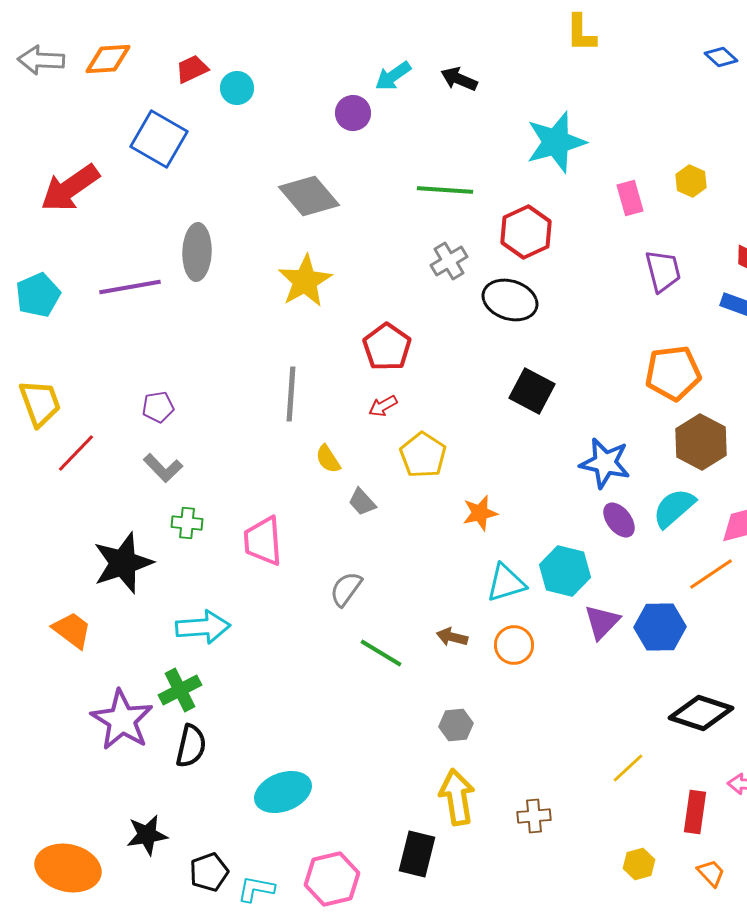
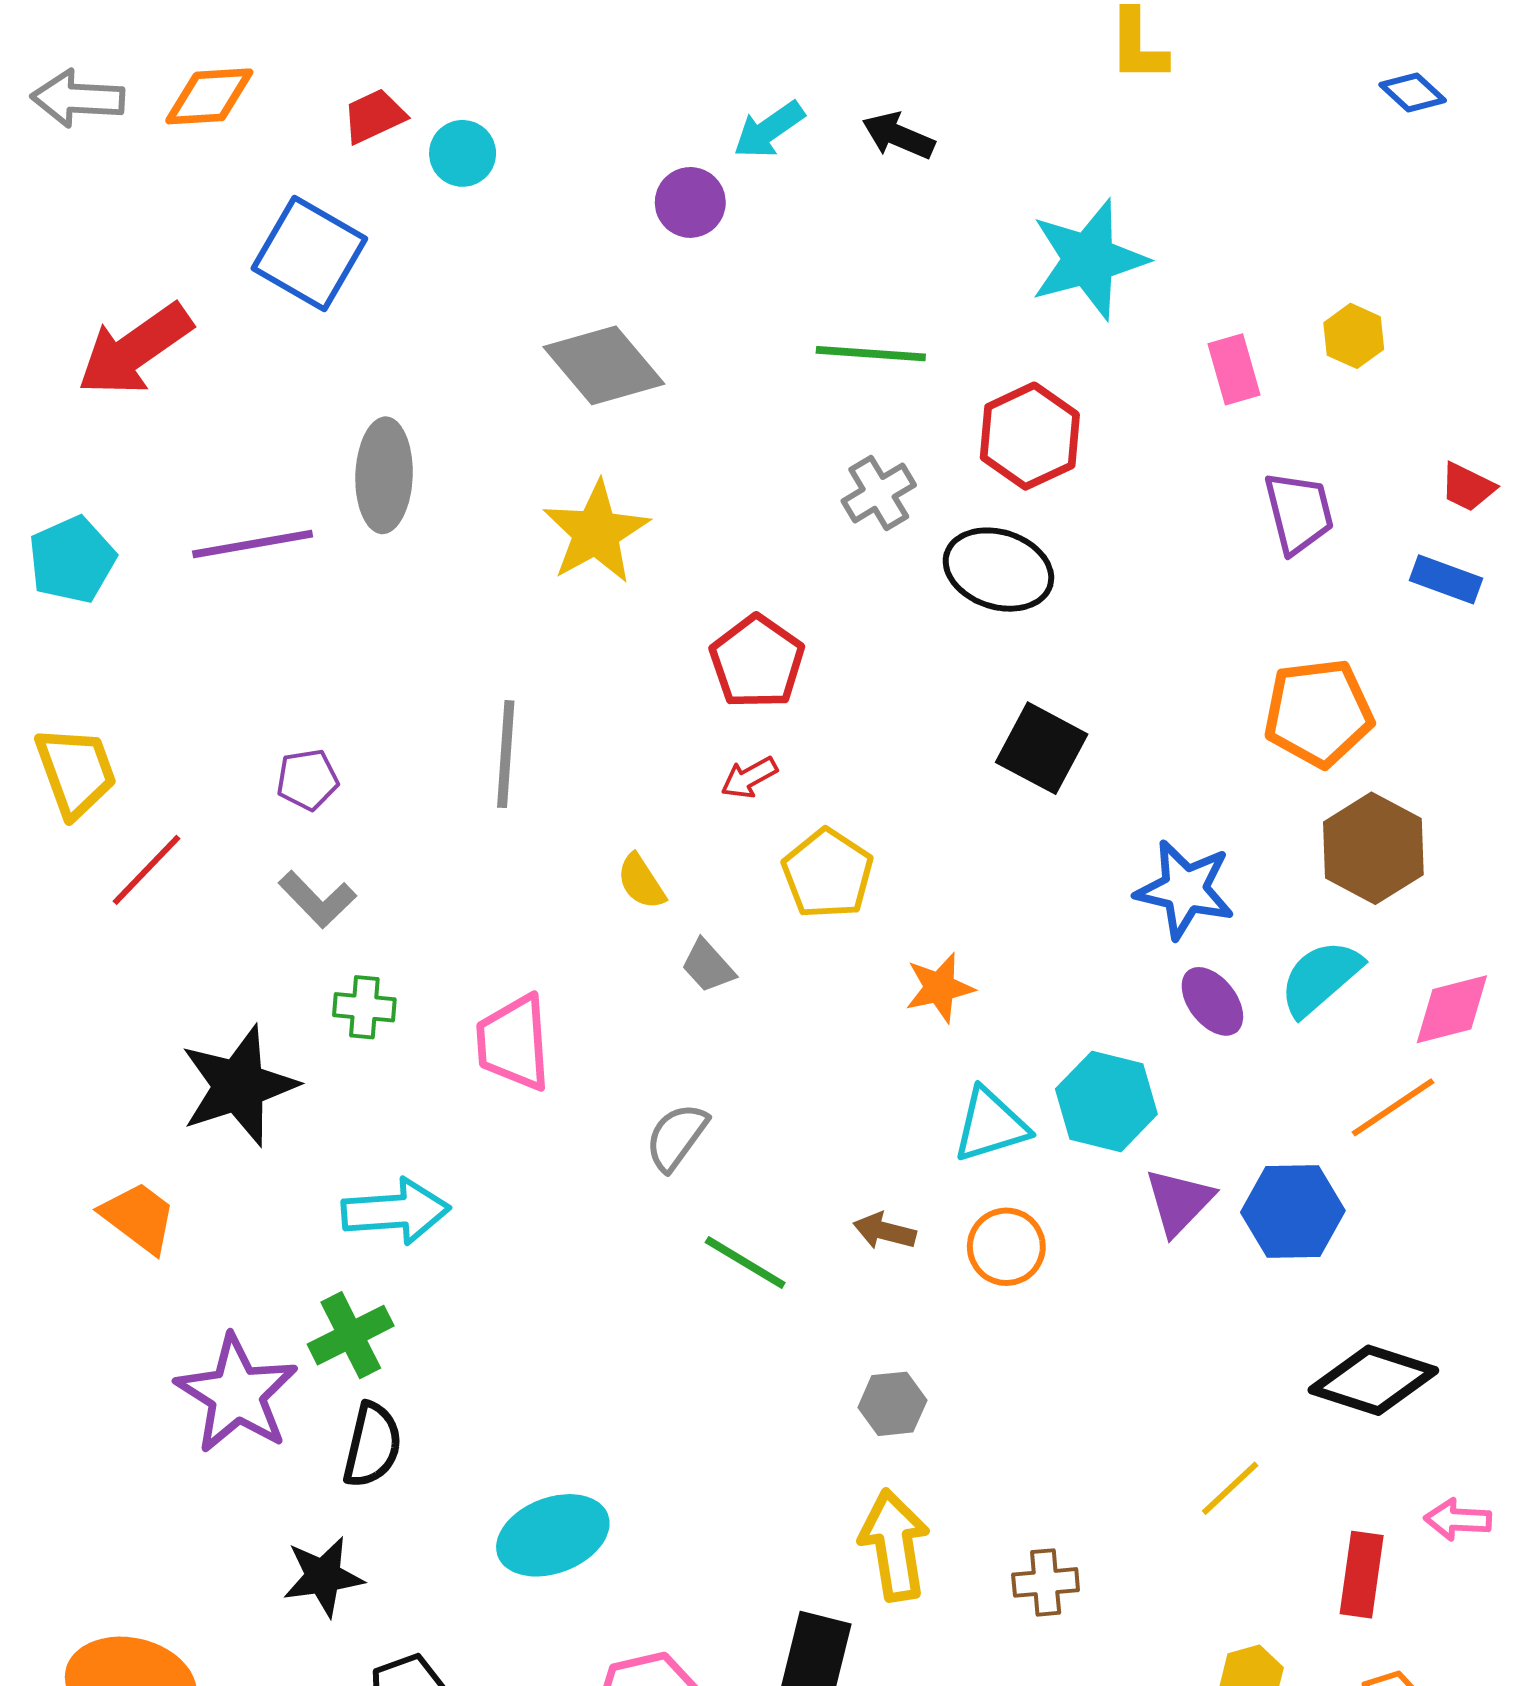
gray line: (291, 394) -> (506, 754), moved
black star: (147, 835) -> (323, 1577), moved

